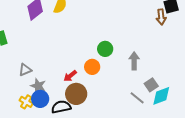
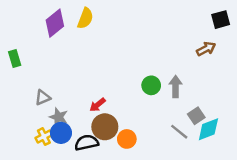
brown arrow: (161, 17) -> (206, 49), moved, turned -112
green circle: (105, 49) -> (151, 85), moved
orange circle: (92, 67) -> (127, 139), moved
yellow cross: (26, 102) -> (44, 137), turned 32

